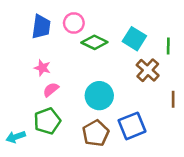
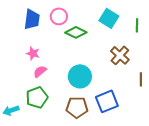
cyan square: (134, 39) -> (109, 18), moved
green line: (168, 46) -> (137, 25), moved
brown pentagon: (96, 133) -> (77, 107), turned 30

